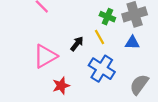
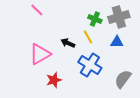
black arrow: (77, 44) -> (68, 43), turned -104

